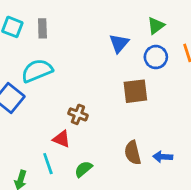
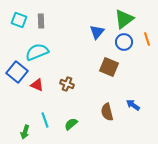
green triangle: (156, 26) -> (124, 19), size x1.5
brown square: (135, 91) -> (109, 67), turned 30
red triangle: (62, 139) -> (37, 85), moved
blue arrow: (163, 157) -> (133, 105), moved, turned 32

